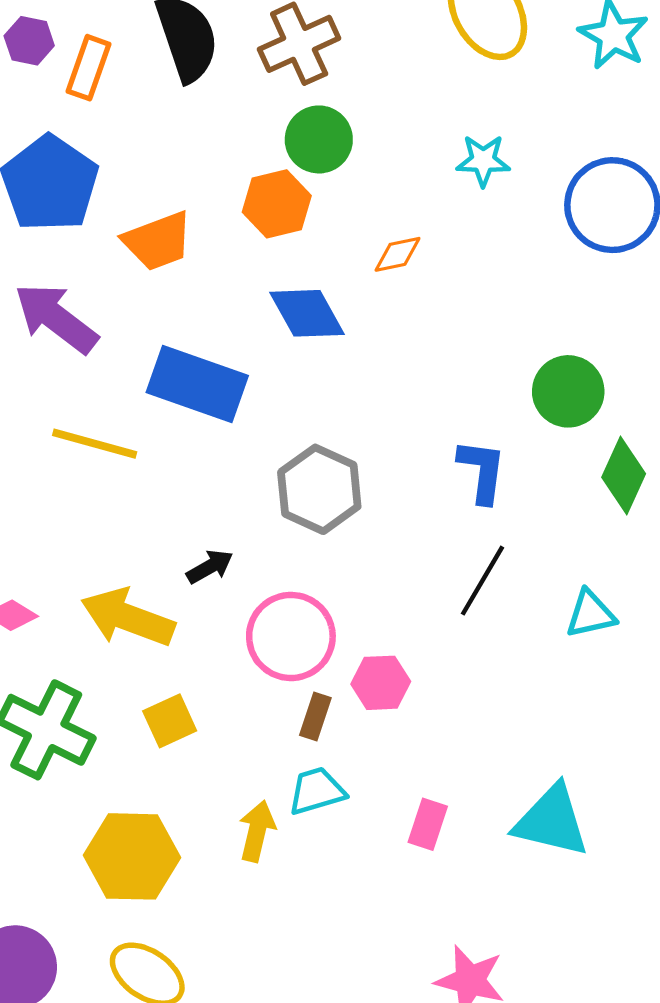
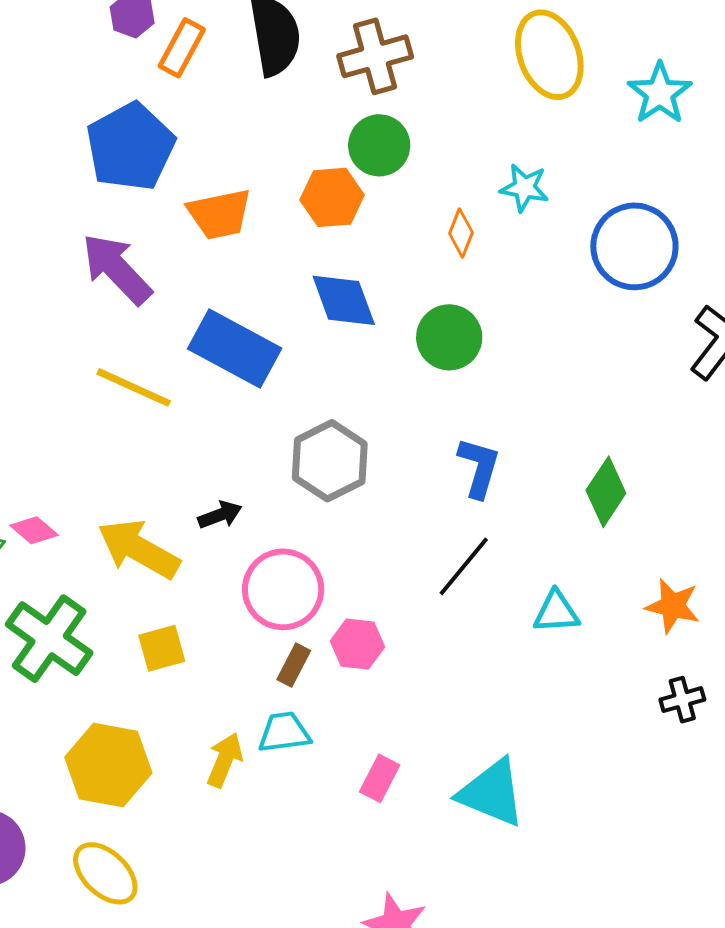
orange diamond: (397, 254) -> (461, 233), moved, turned -66
green circle: (568, 391) -> (449, 337), moved

